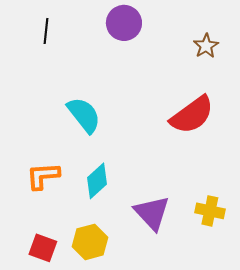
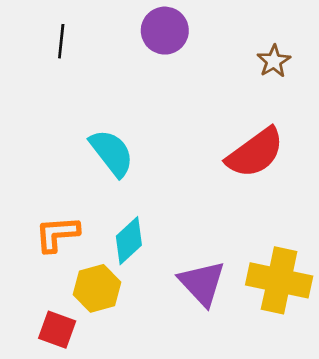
yellow cross: (210, 211) -> (279, 280), size x1.6
yellow hexagon: (90, 242) -> (97, 288), moved

